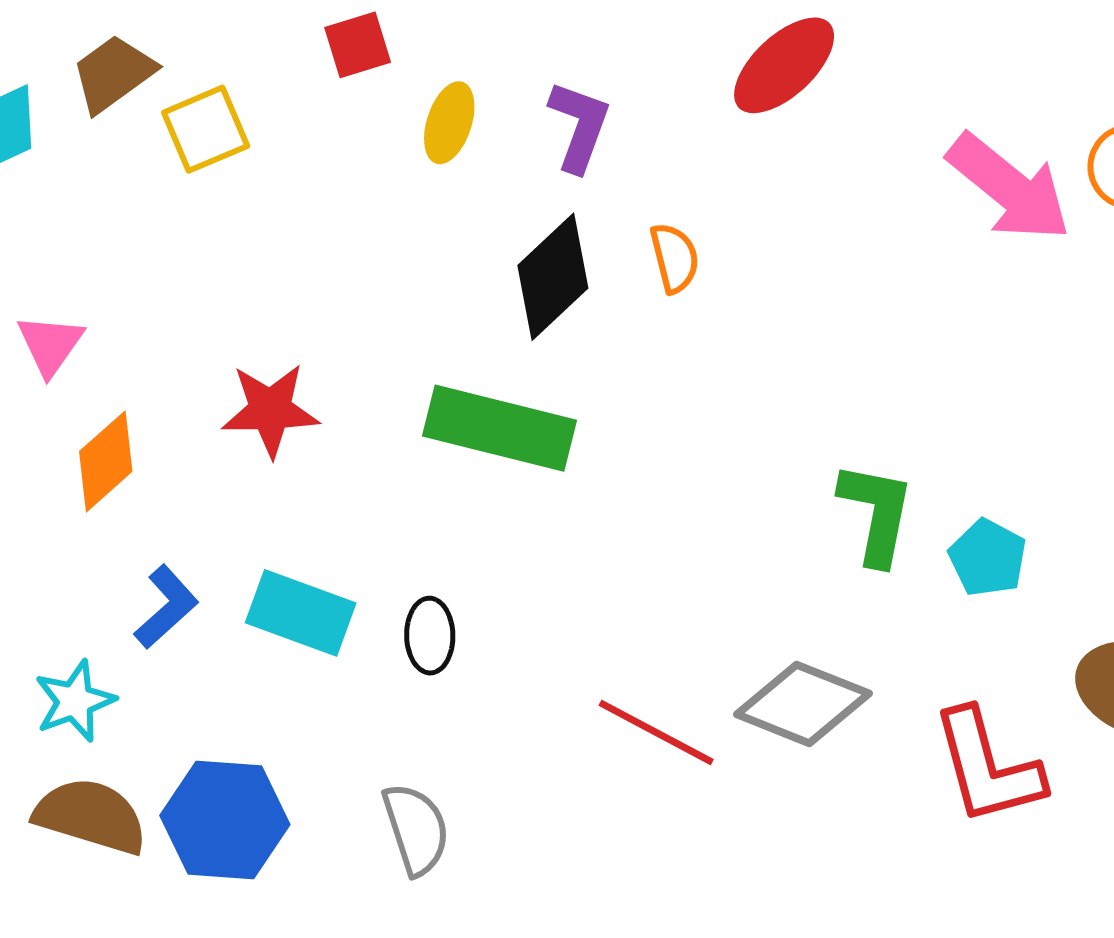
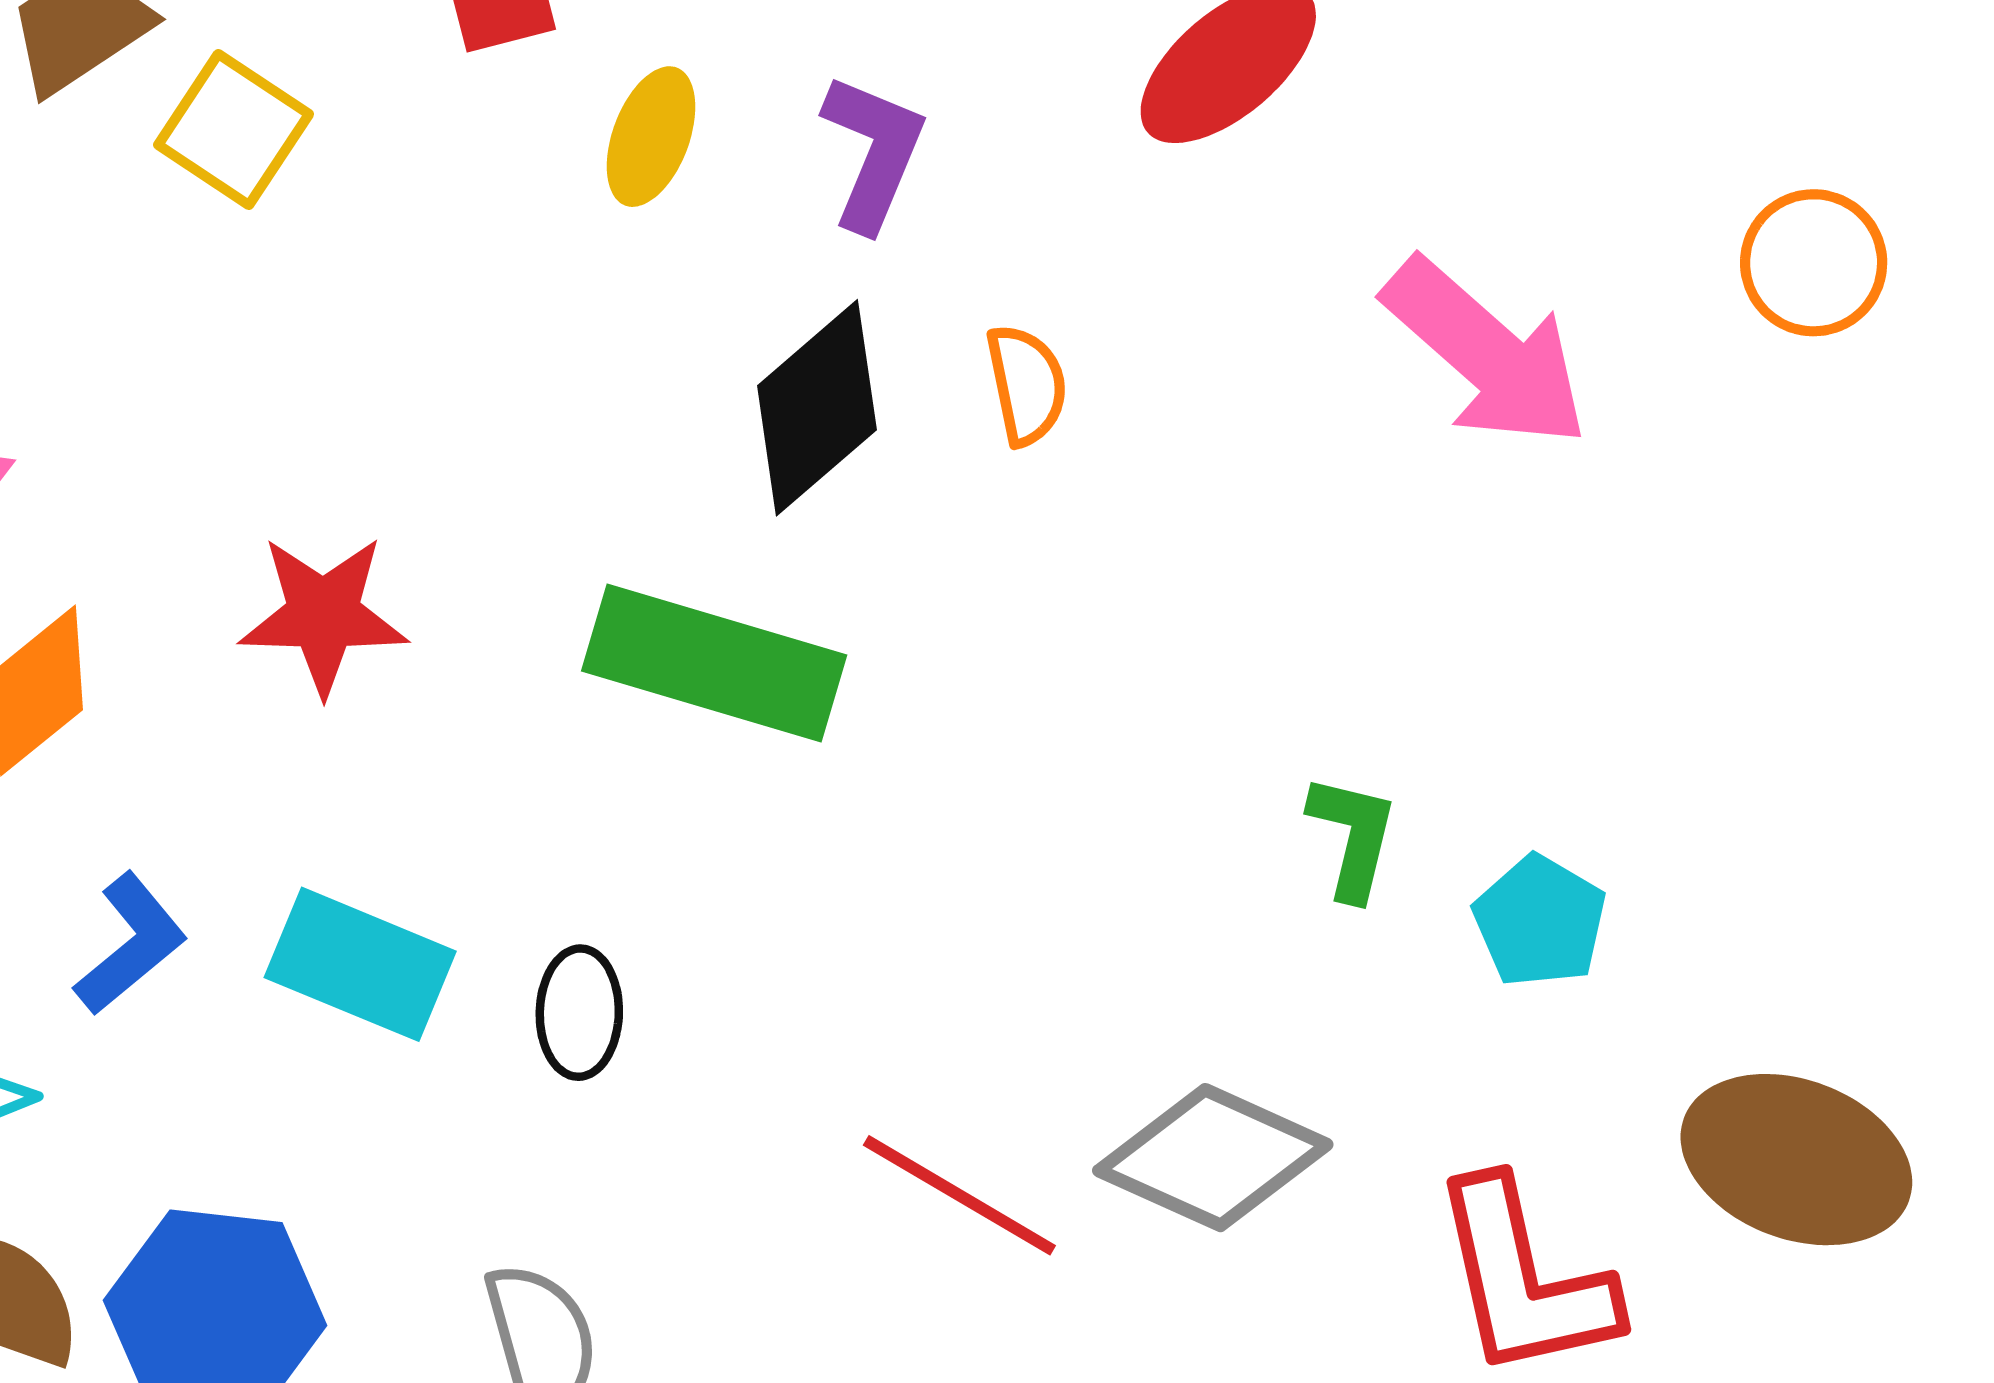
yellow square: (206, 129) -> (234, 129), turned -36
pink arrow: (1009, 188) -> (1486, 353), moved
green L-shape: (876, 513) -> (1353, 837), size x0.7

